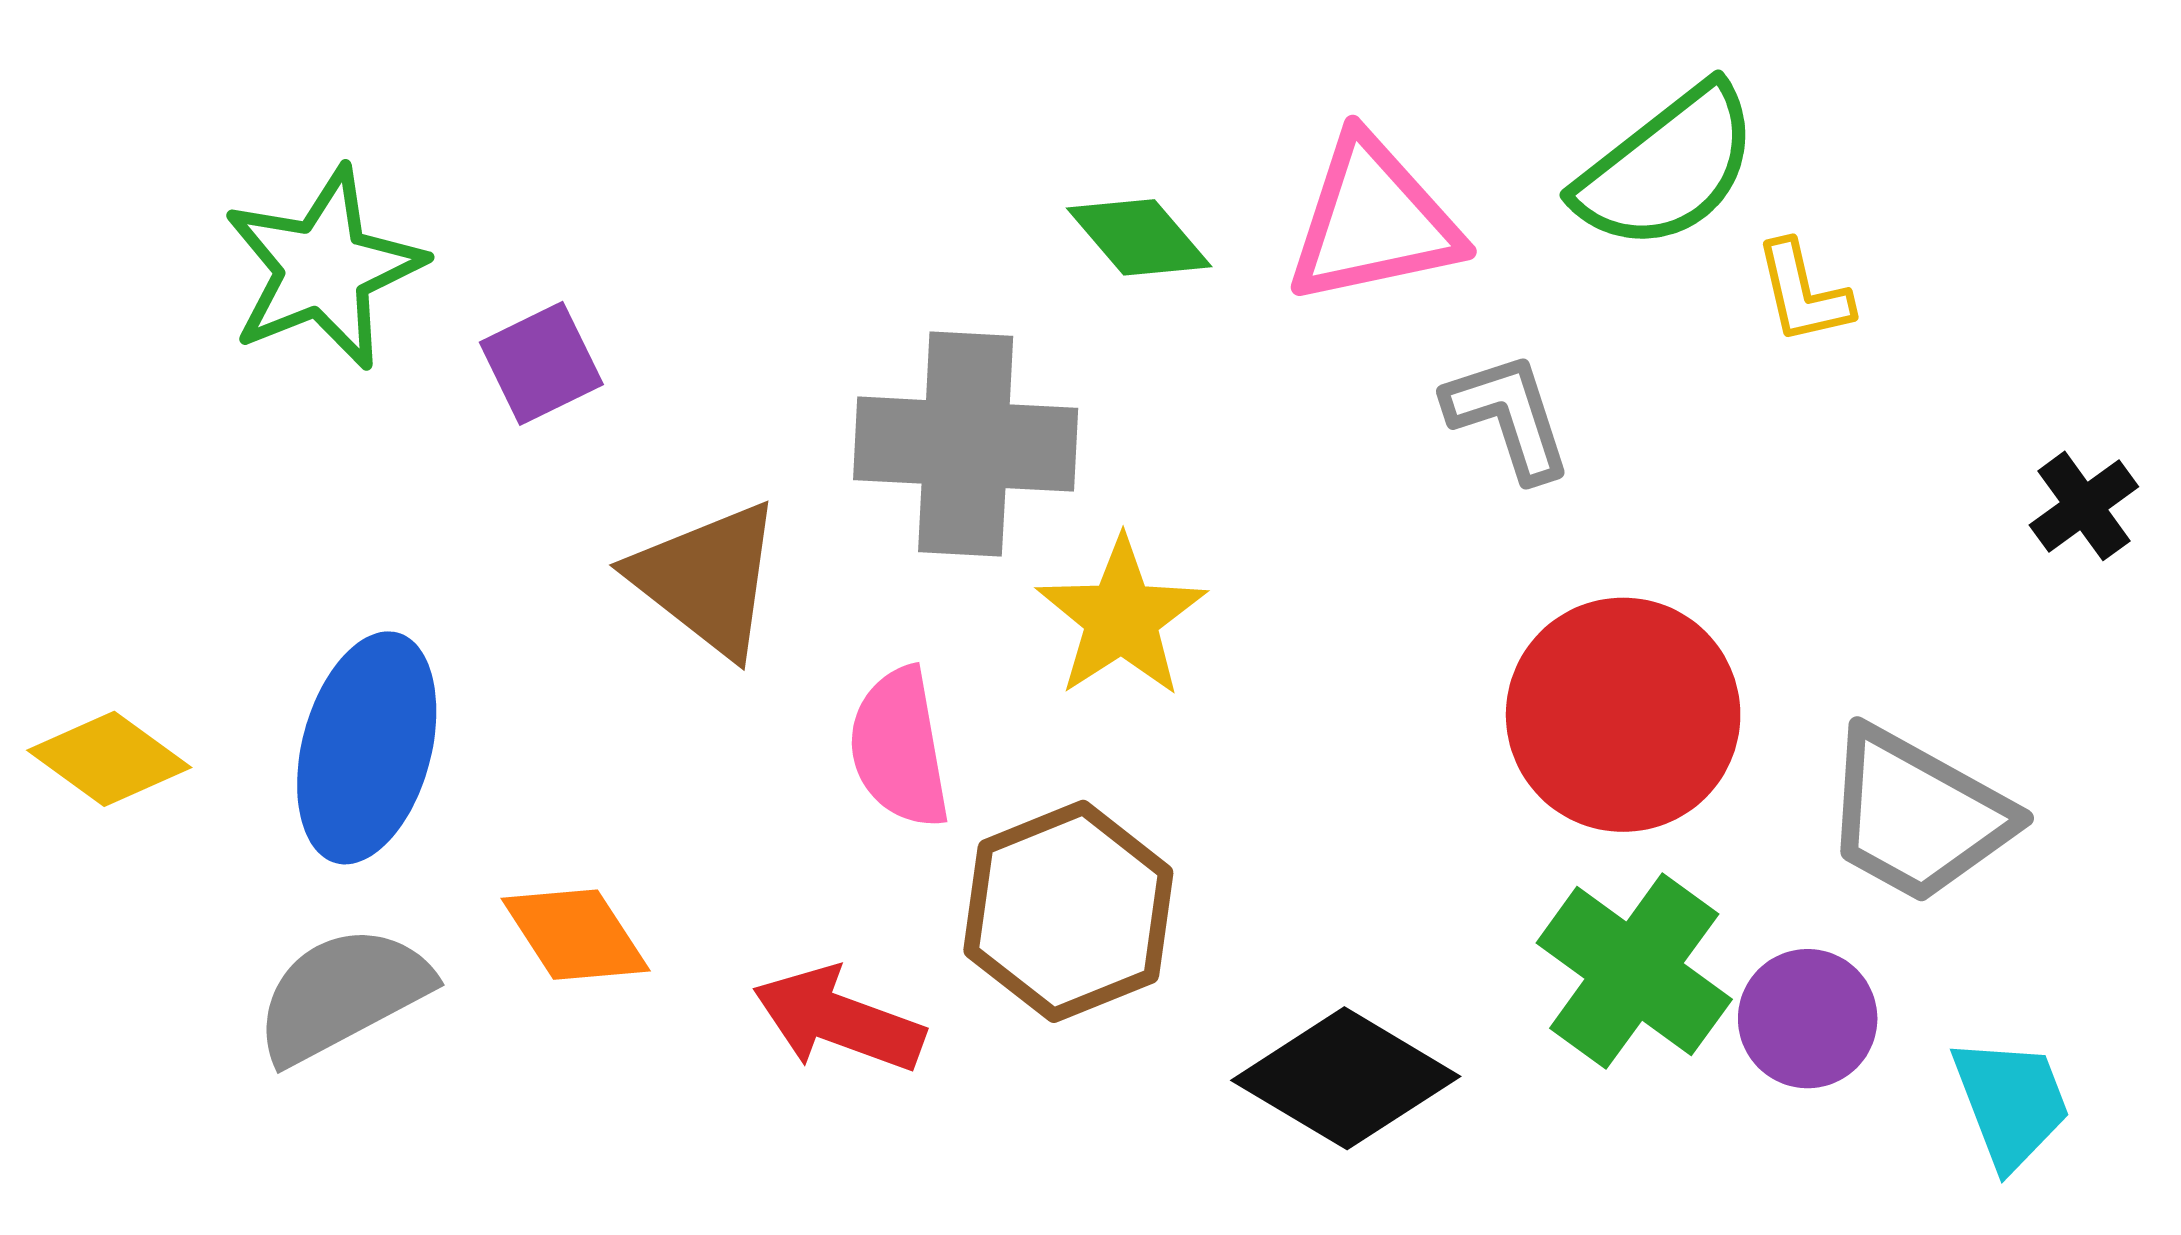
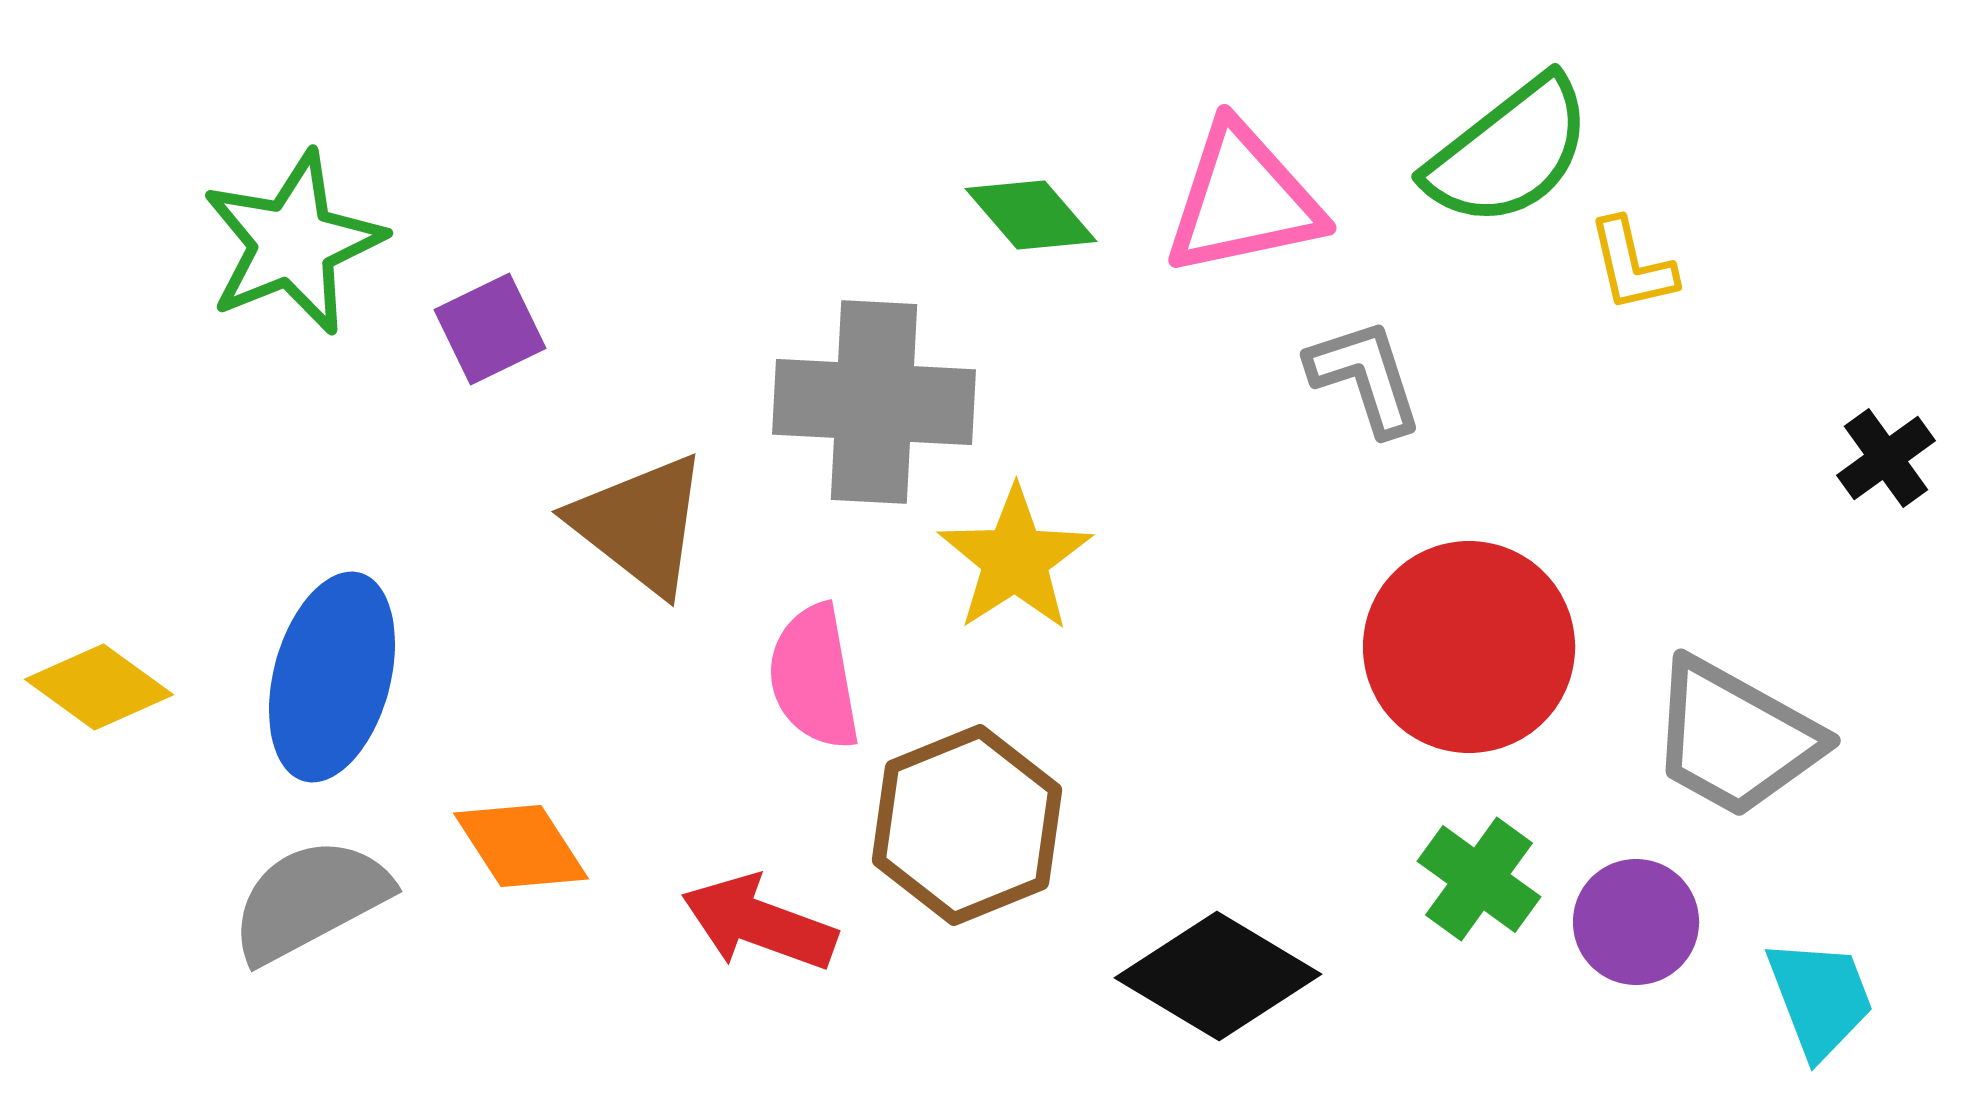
green cross: (1634, 971) -> (1479, 879), size x0.7

